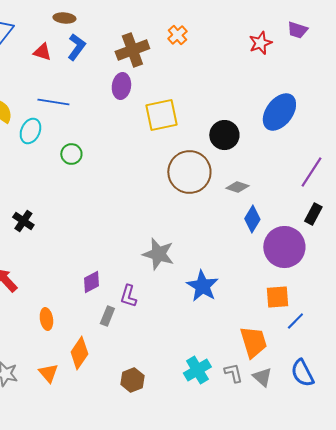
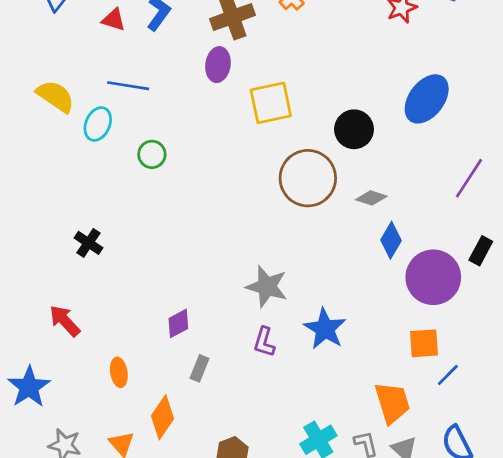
black rectangle: (313, 214) -> (481, 251), moved
purple L-shape: (128, 296) -> (264, 342), moved

